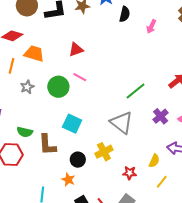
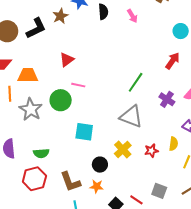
pink arrow: (151, 26) -> (132, 16), turned -40
gray star: (27, 87) -> (31, 109), size x1.6
brown L-shape: (47, 145) -> (70, 182), moved
red star: (130, 173) -> (151, 151), moved

